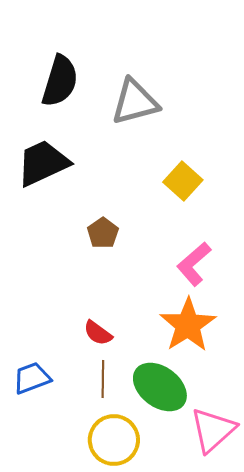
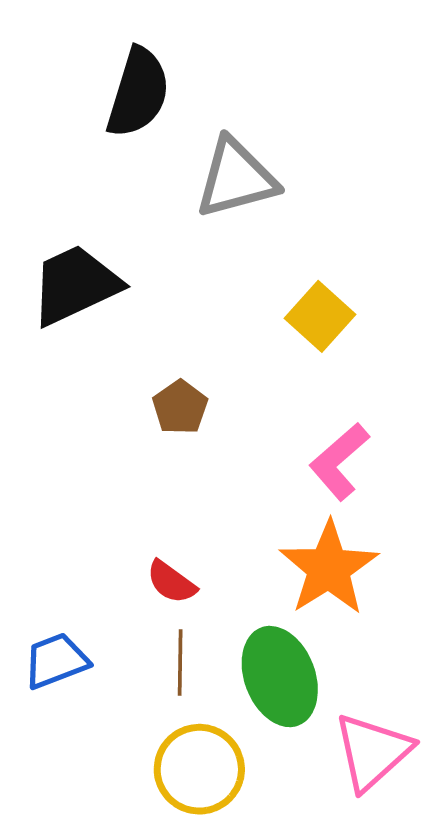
black semicircle: (60, 81) -> (138, 93), moved
green ellipse: (160, 387) -> (280, 677), turned 32

